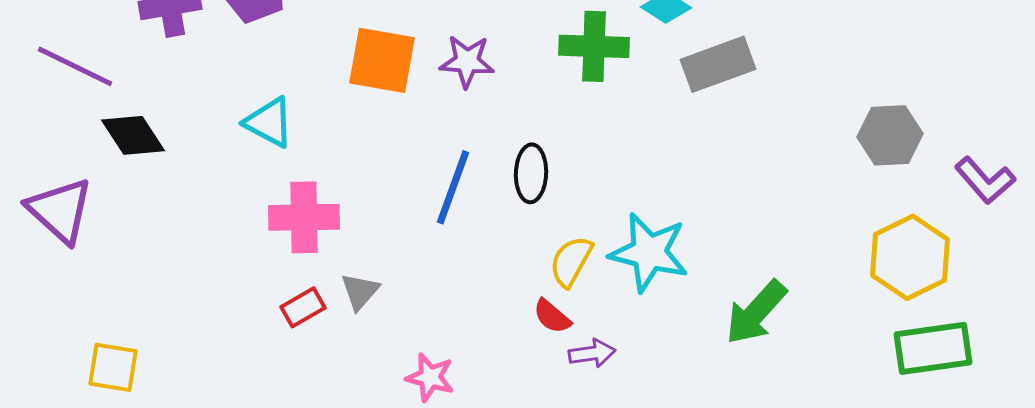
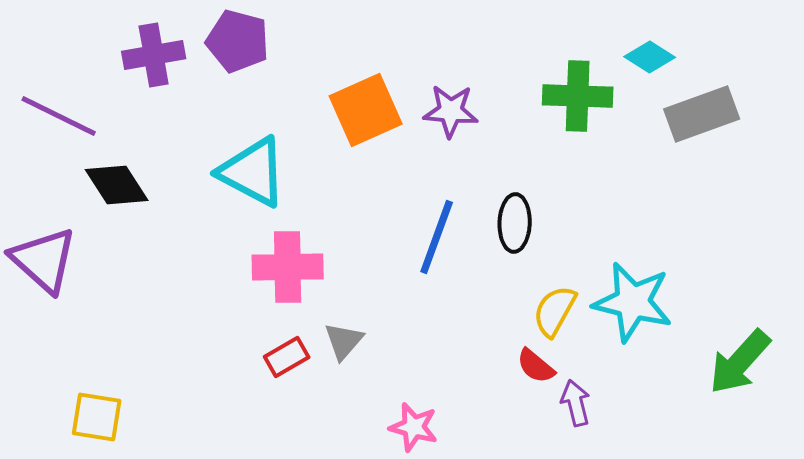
orange square: (382, 60) -> (366, 110), turned -34
cyan triangle: (269, 122) -> (253, 172), size x1.4
purple arrow: (592, 353) -> (576, 403), turned -96

